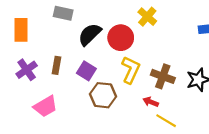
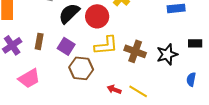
yellow L-shape: (131, 70) -> (106, 45), turned 60
red arrow: (151, 102) -> (114, 89), moved

